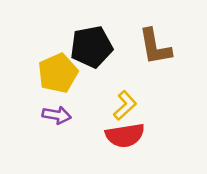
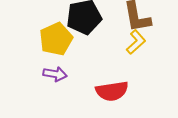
yellow L-shape: (125, 105) -> (136, 42), moved

